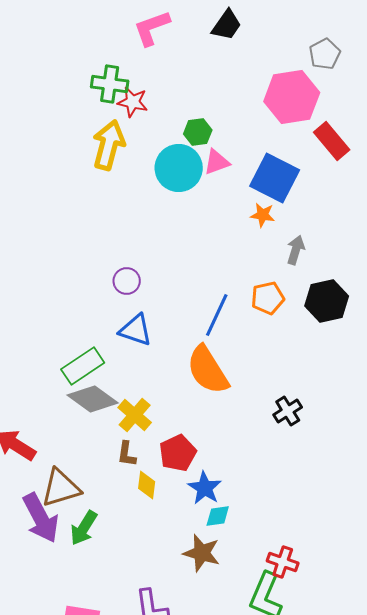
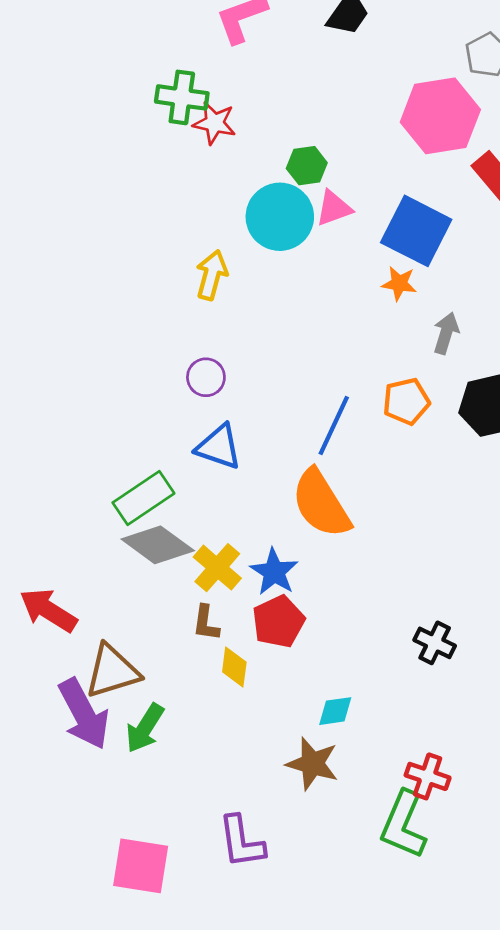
yellow arrow: (109, 145) -> (212, 275), moved, size x0.7
black cross: (288, 411) -> (435, 643), moved, turned -32
blue star: (205, 488) -> (274, 572), moved

